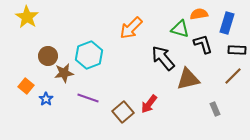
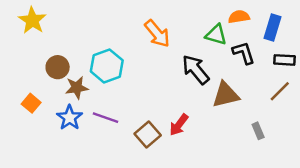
orange arrow: (131, 28) -> (157, 34), turned -85
blue star: (46, 99) -> (70, 118), moved, size x1.5

